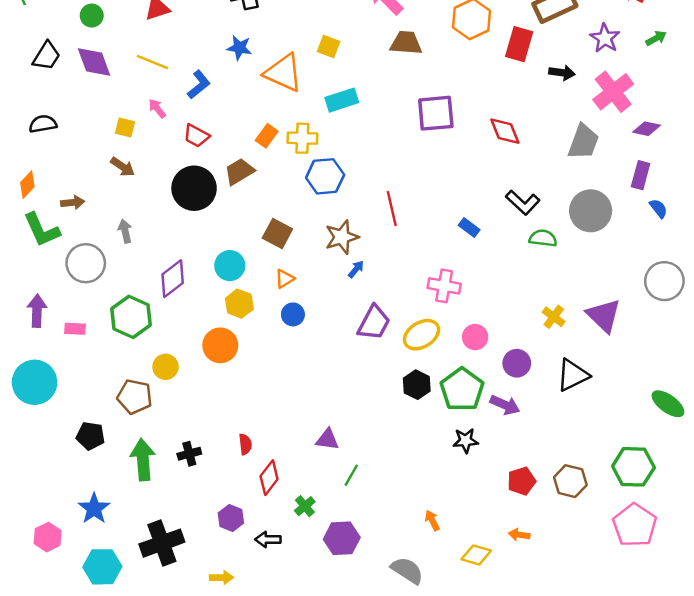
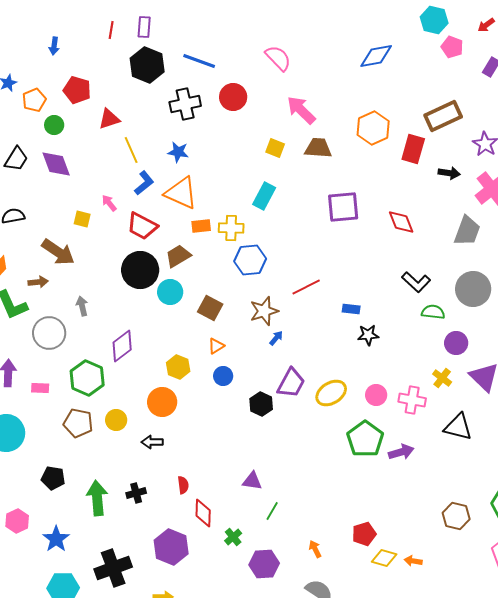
yellow square: (329, 47) -> (275, 148), moved
yellow line: (152, 62) -> (131, 150), moved, turned 44
orange triangle: (283, 73) -> (181, 193), moved
cyan rectangle: (342, 100) -> (264, 196), turned -44
red trapezoid: (196, 136) -> (142, 226), size x1.4
orange rectangle: (267, 136) -> (201, 226), turned 48
brown arrow: (123, 167) -> (58, 252), moved, size x1.6
red line: (392, 208) -> (306, 287), turned 76
blue rectangle: (469, 227) -> (351, 309), moved, turned -30
cyan circle: (230, 266) -> (170, 292), moved
pink cross: (444, 286) -> (412, 400), moved
purple circle: (517, 363) -> (456, 343), moved
black triangle: (573, 375) -> (458, 427), turned 40
black hexagon: (417, 385) -> (261, 404), moved
brown pentagon: (135, 397) -> (78, 423), moved
purple arrow: (505, 405) -> (401, 452), turned -40
black star: (466, 441) -> (368, 335), moved
red diamond: (269, 478) -> (203, 513), turned -36
red pentagon: (522, 481) -> (364, 534), moved
purple hexagon: (231, 518) -> (171, 547), size x1.6
orange arrow: (432, 520) -> (315, 549), moved
pink hexagon: (48, 537) -> (17, 521), moved
black arrow: (268, 539) -> (152, 442), moved
yellow diamond: (476, 555) -> (384, 558), moved

